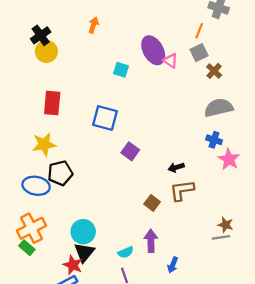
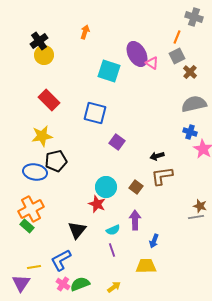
cyan square: (121, 70) -> (109, 71), size x1.6
red rectangle: (52, 103) -> (49, 100), turned -50
cyan circle: (83, 232) -> (106, 187), moved
red star: (73, 265) -> (97, 204), moved

